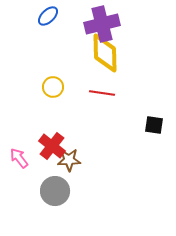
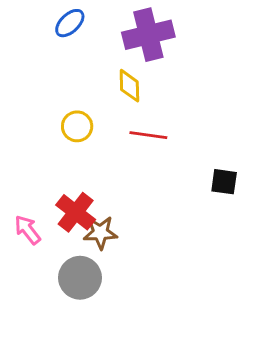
yellow diamond: (105, 53) -> (129, 86), moved, size x0.6

